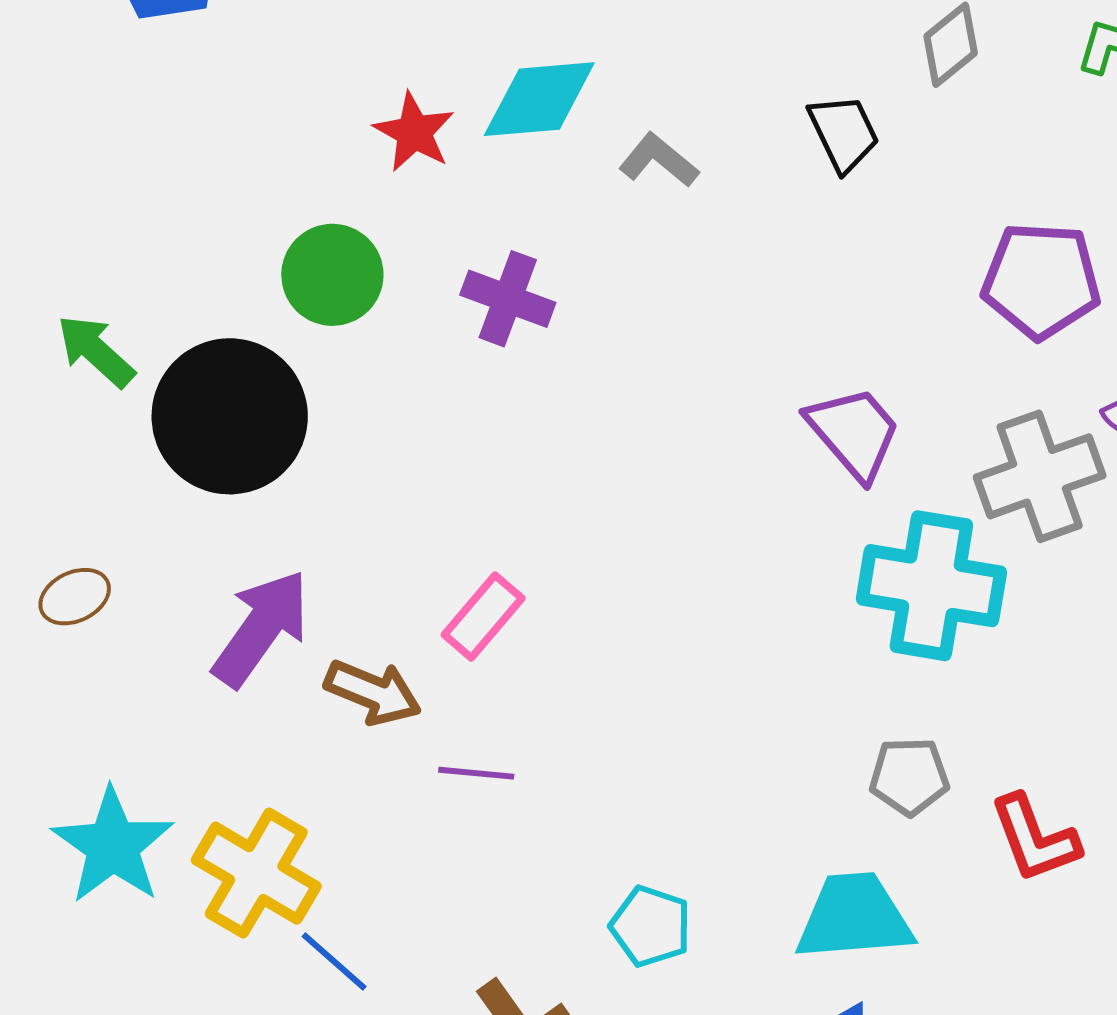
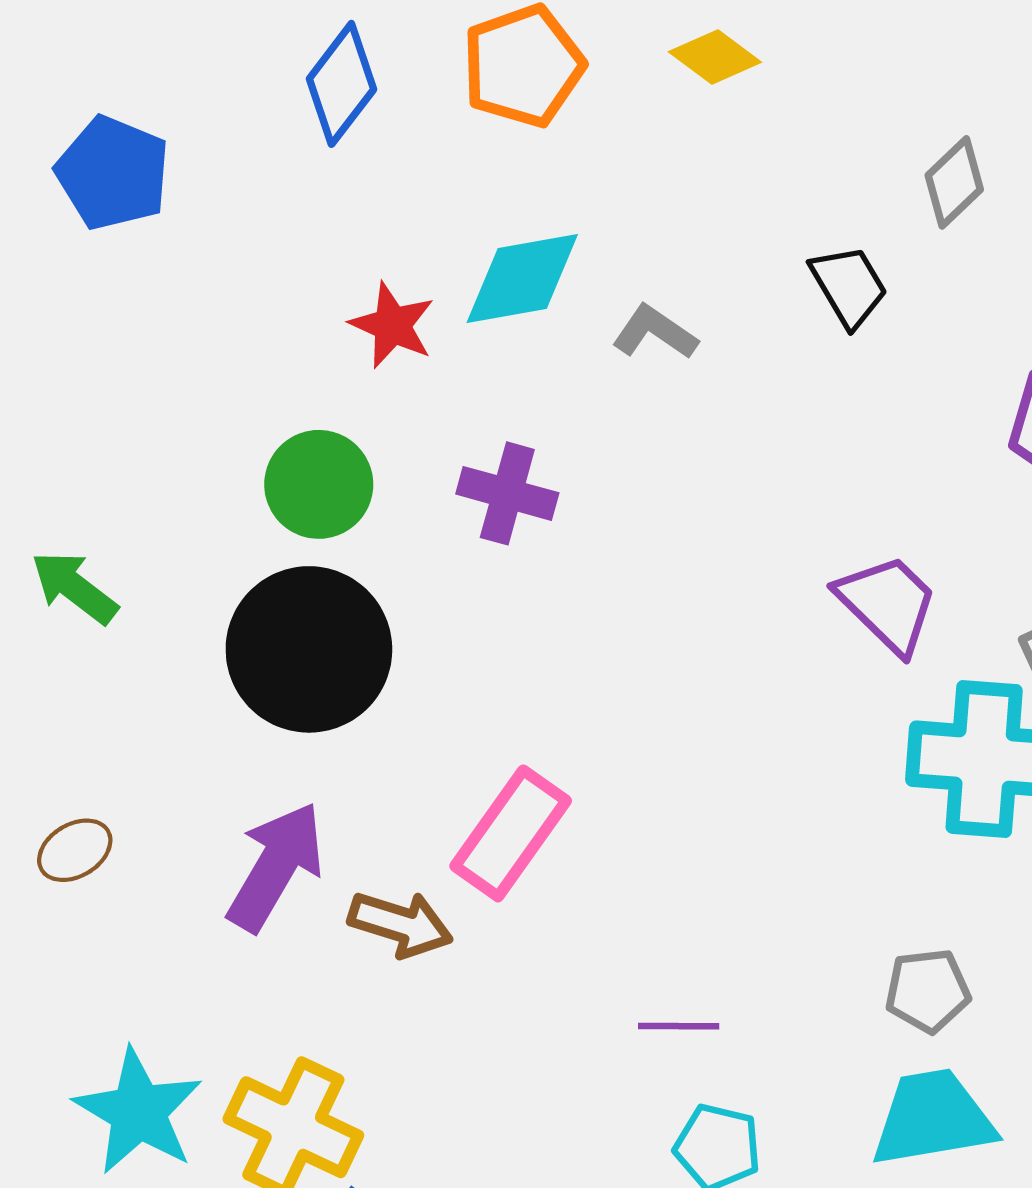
black circle: (230, 416) -> (309, 649), moved
pink rectangle: (483, 617) -> (511, 833), size x1.4
purple line: (476, 773) -> (679, 1026), moved
gray pentagon: (909, 776) -> (928, 991), moved

